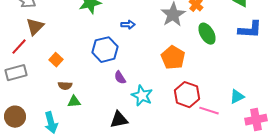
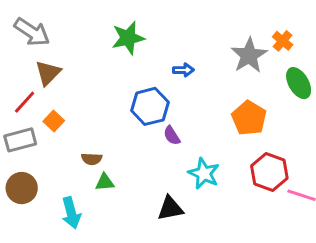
orange square: (56, 60) -> (54, 121), moved
purple semicircle: (120, 78) -> (172, 136), moved
brown circle: (15, 117) -> (22, 188), moved

